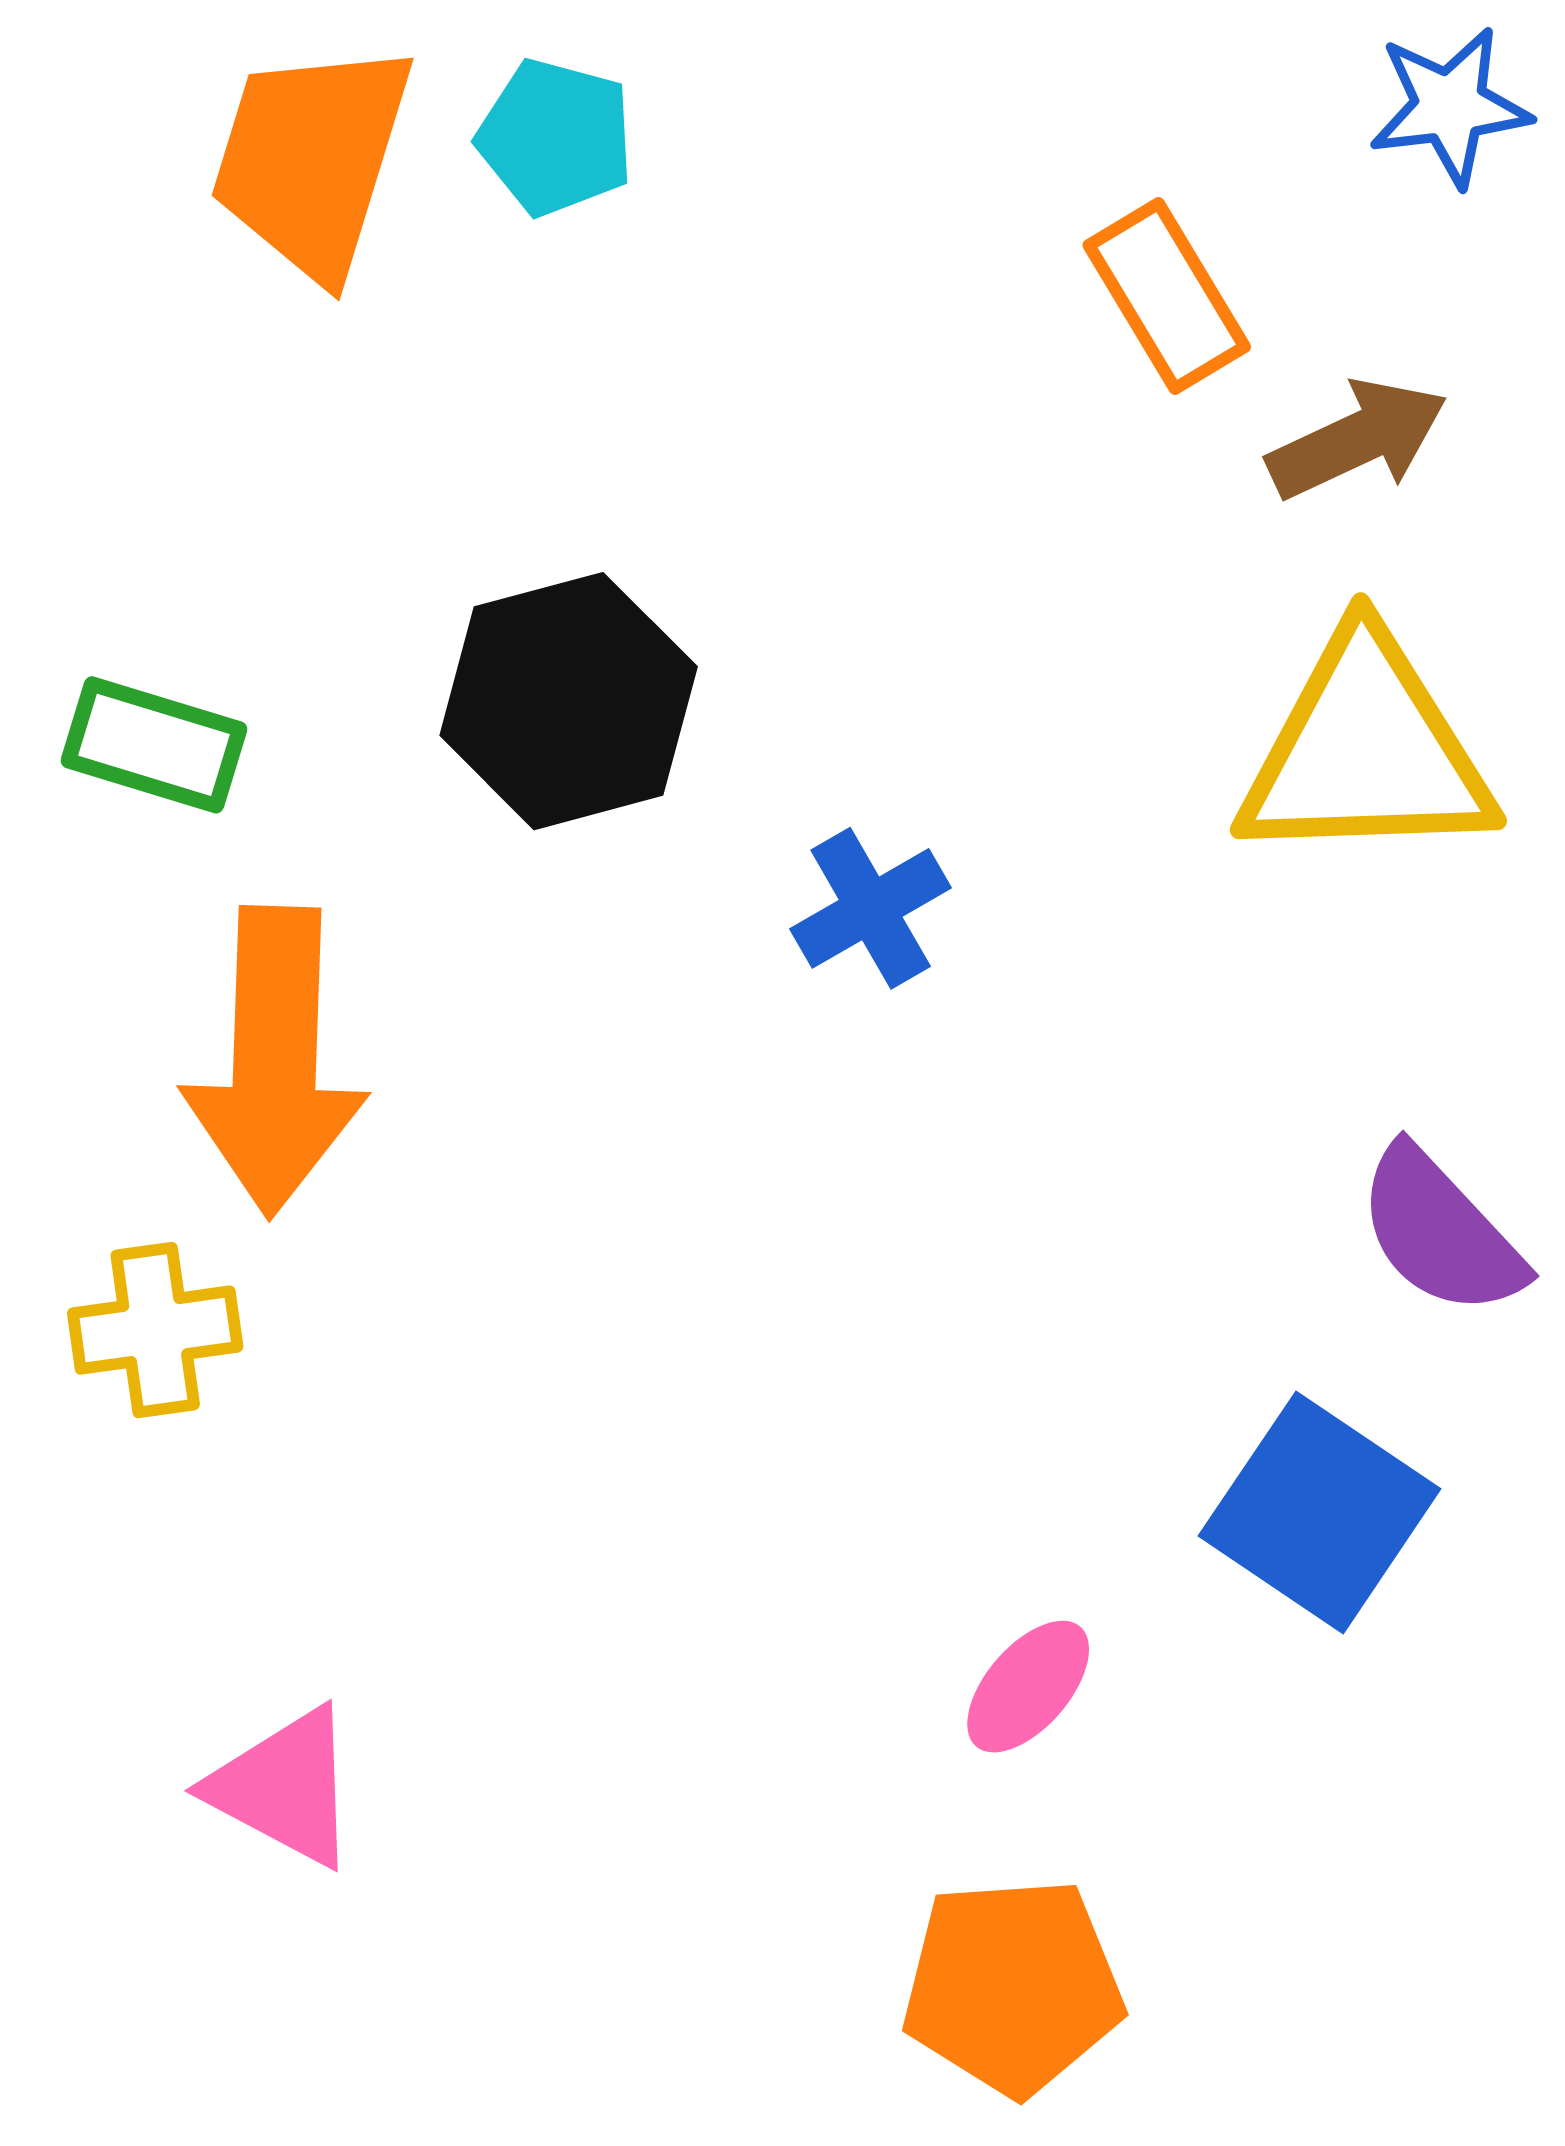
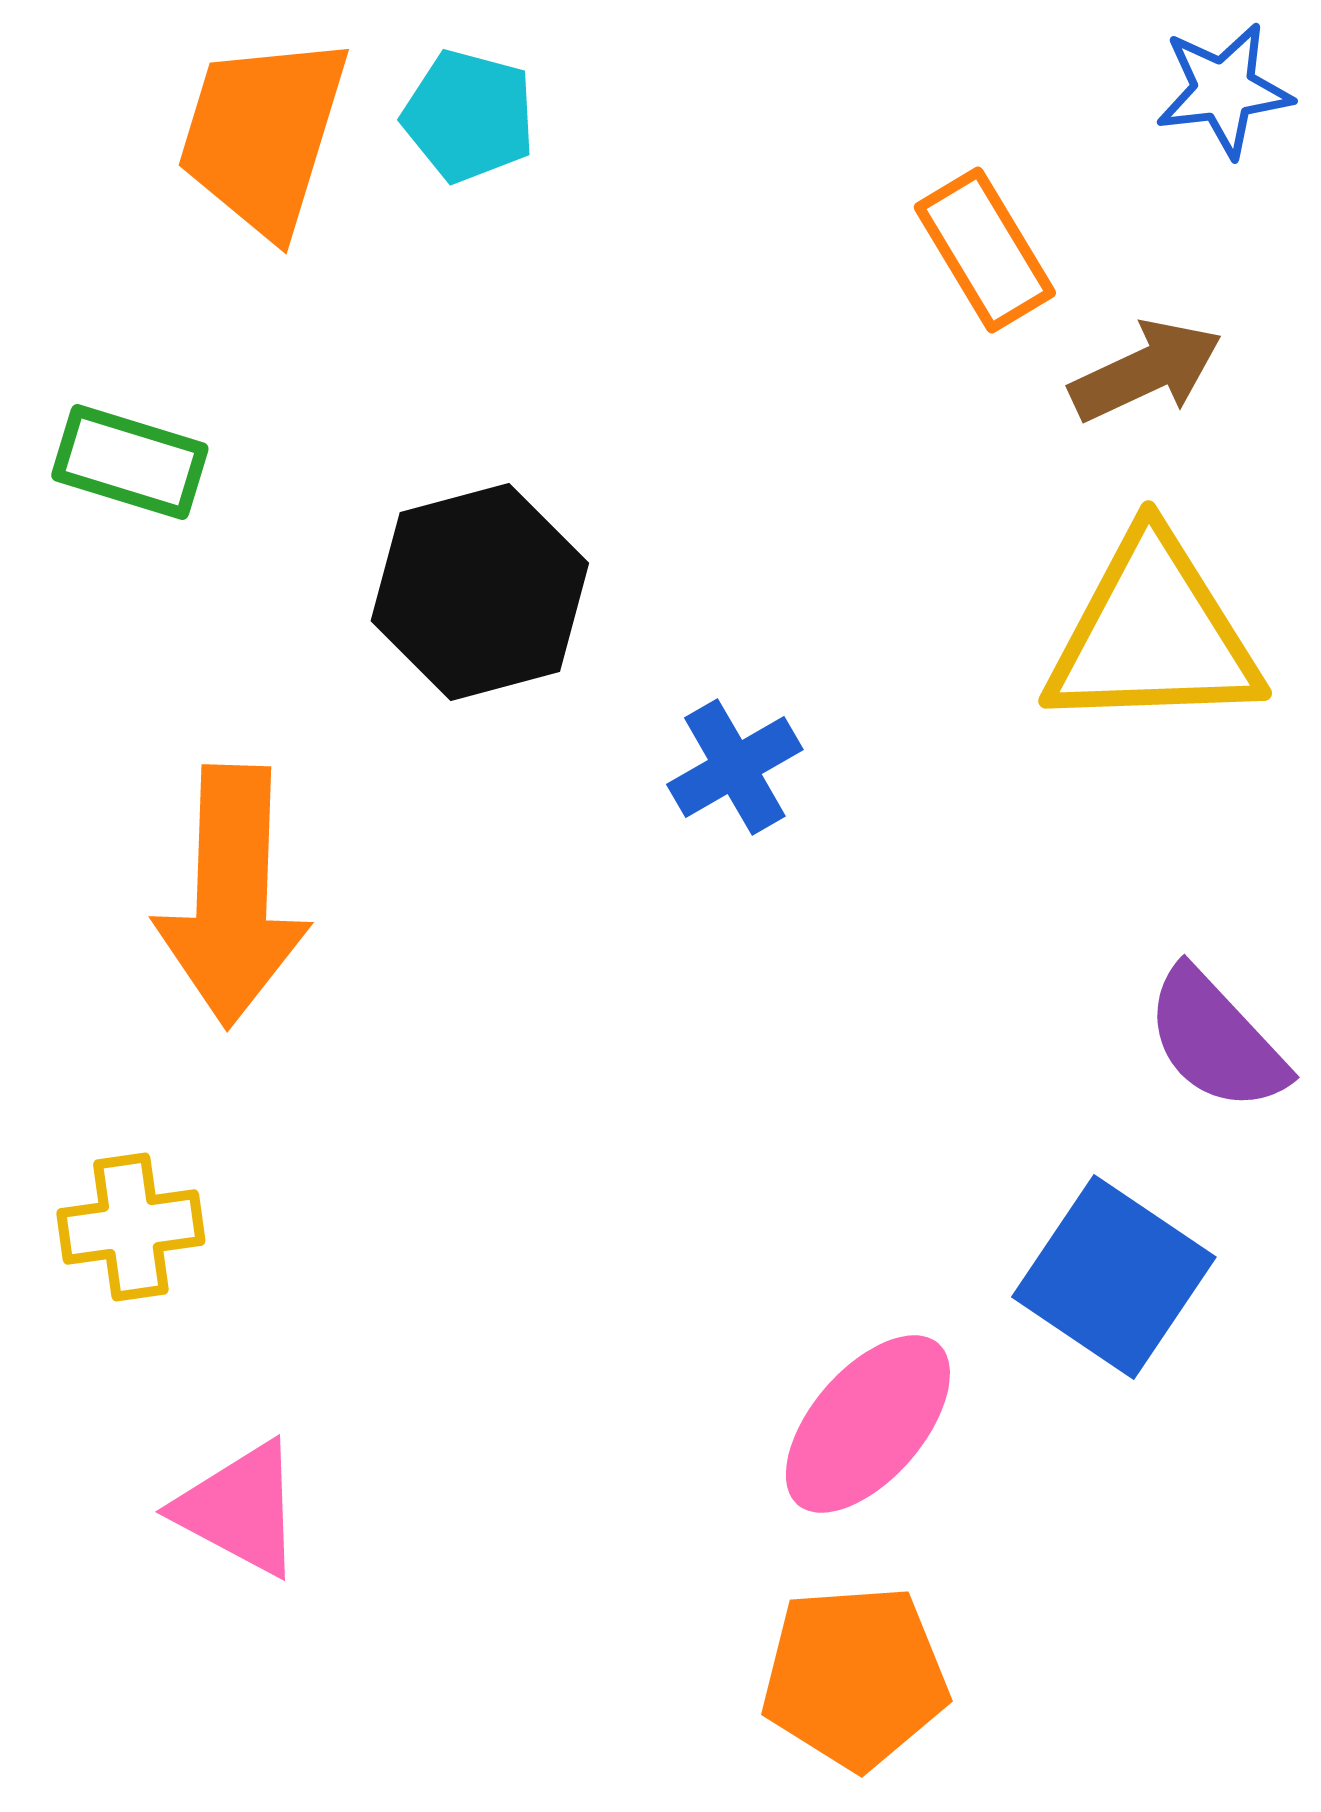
green rectangle: (154, 745) -> (130, 462), moved
yellow cross: (155, 1330) -> (131, 1227), moved
pink ellipse: (1028, 1687) -> (868, 1424), size x1.6

